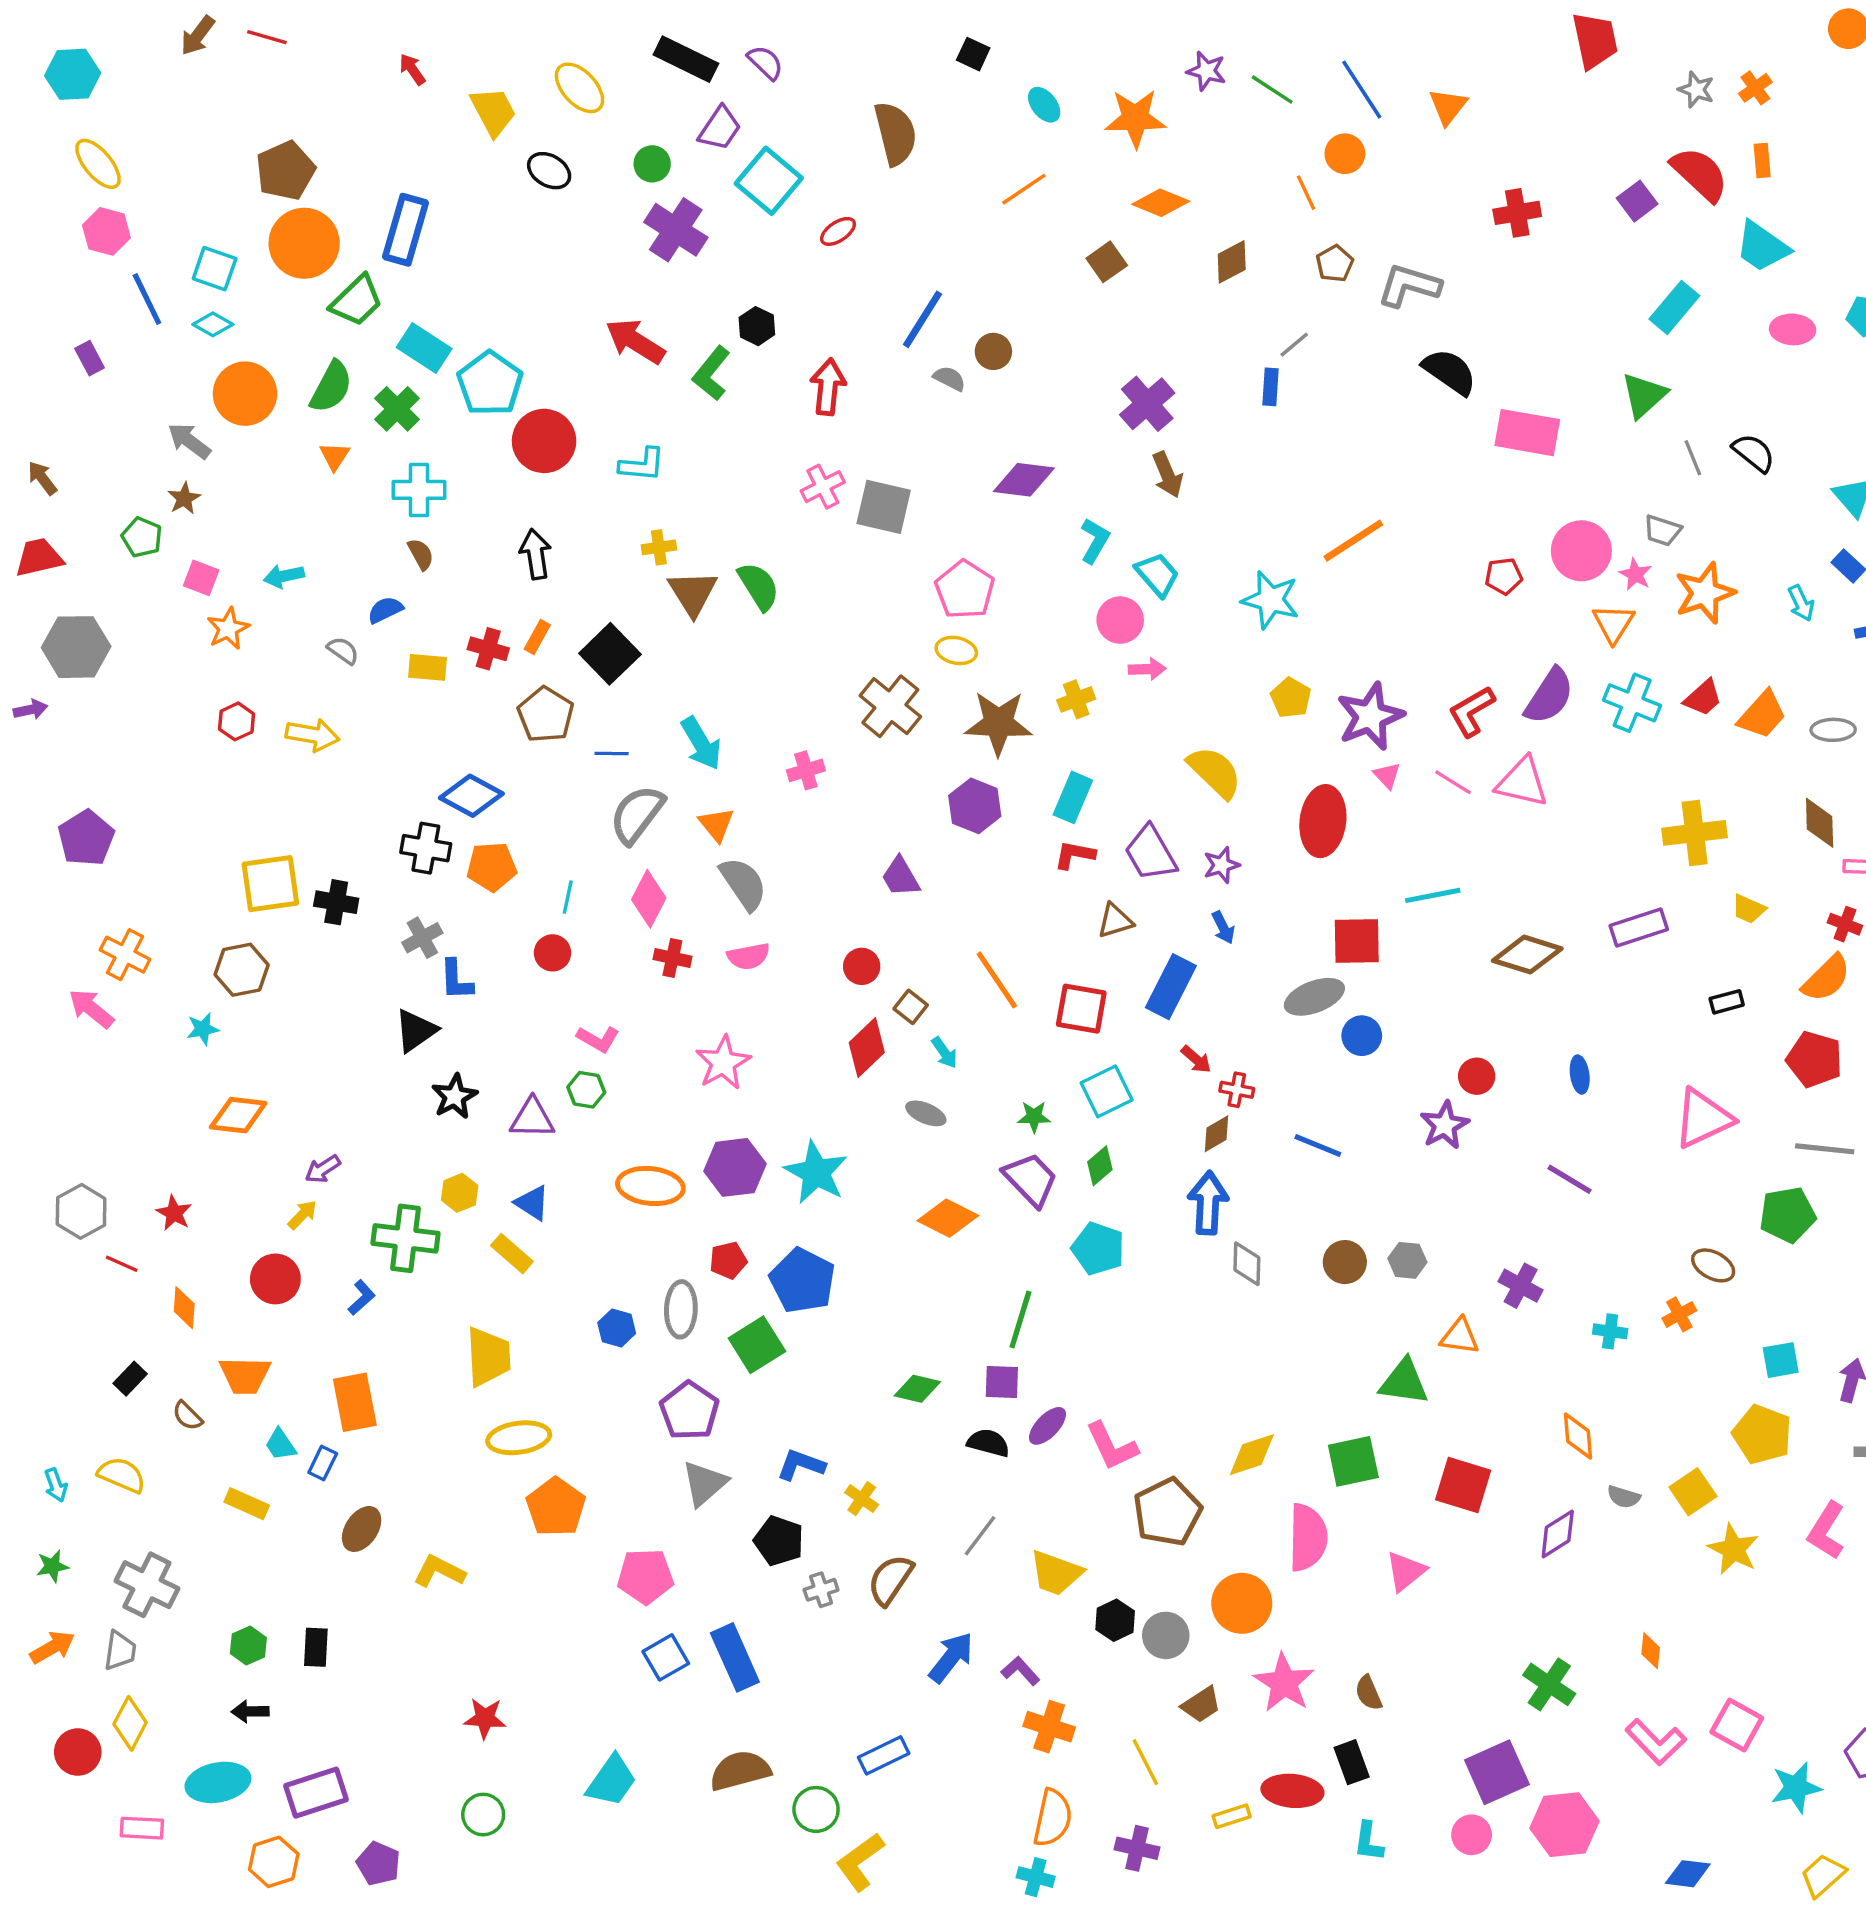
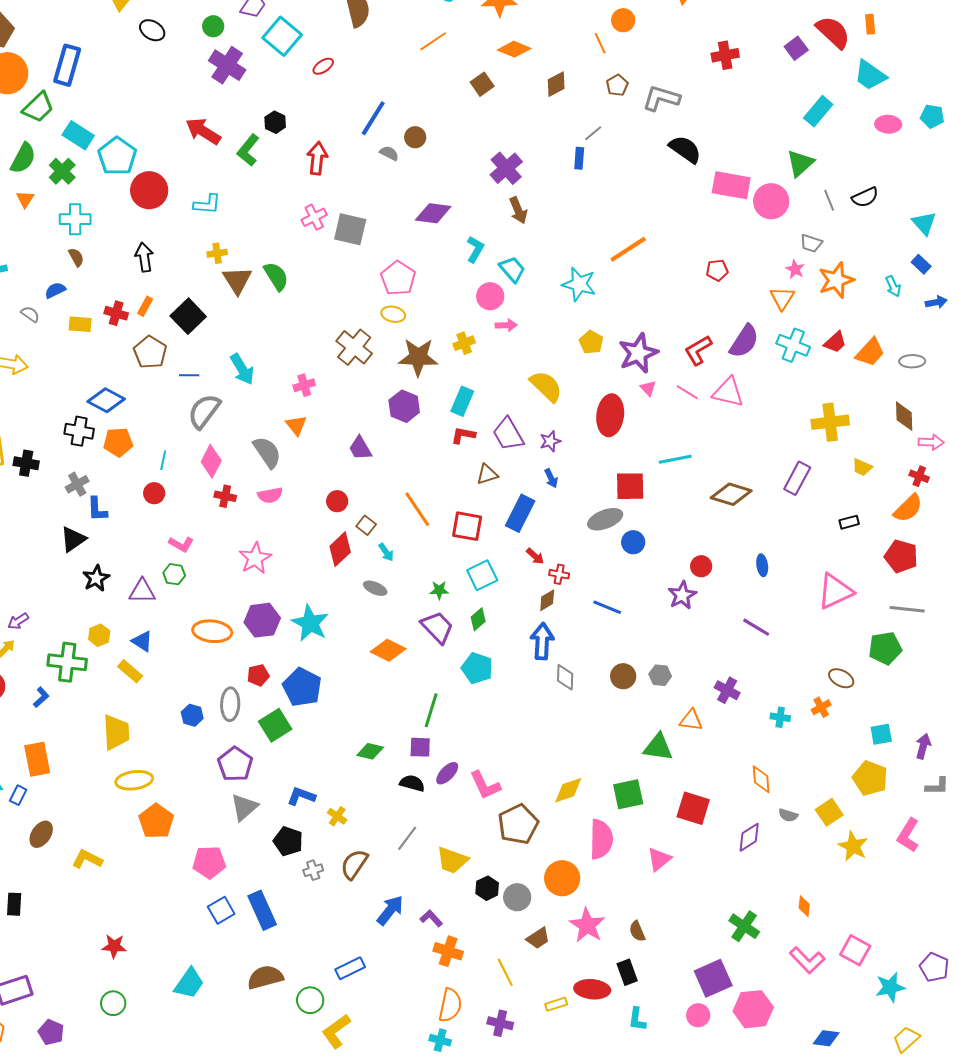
black semicircle: (1754, 453) -> (865, 197), turned 116
pink circle: (1581, 551) -> (771, 201), moved
orange triangle: (716, 824) -> (296, 425), moved
purple rectangle: (1639, 928) -> (797, 478), turned -44

